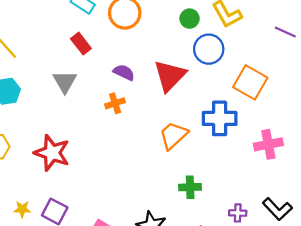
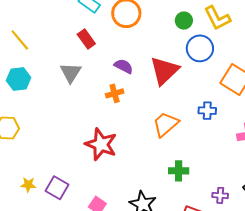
blue cross: (220, 118) -> (207, 111), size x0.6
red star: (52, 153) -> (101, 144), moved

